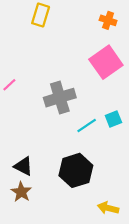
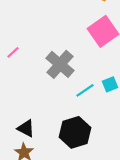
gray cross: (60, 98) -> (60, 64), turned -32

